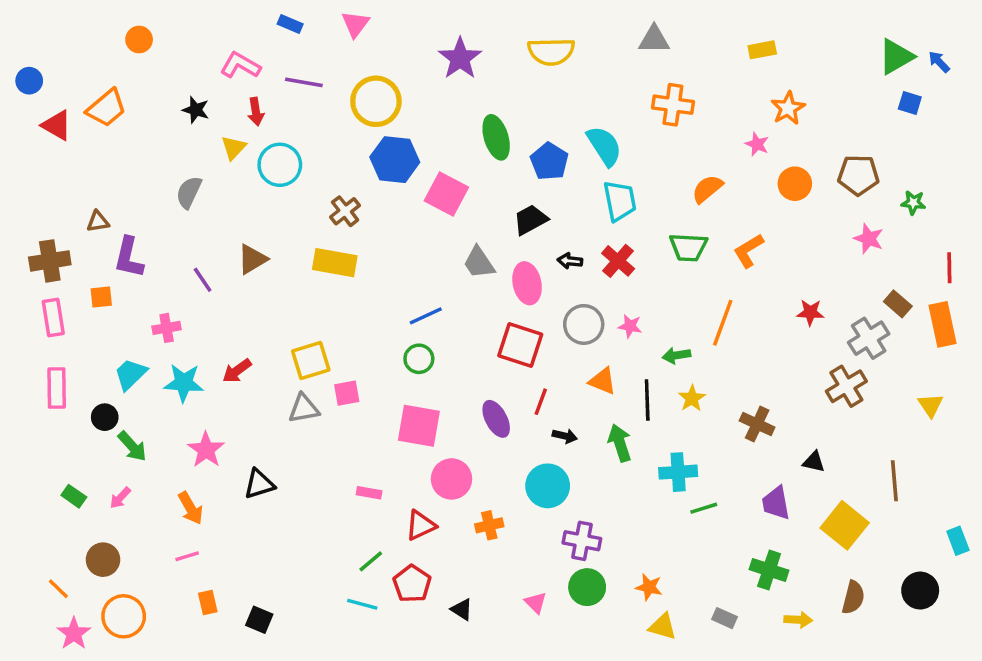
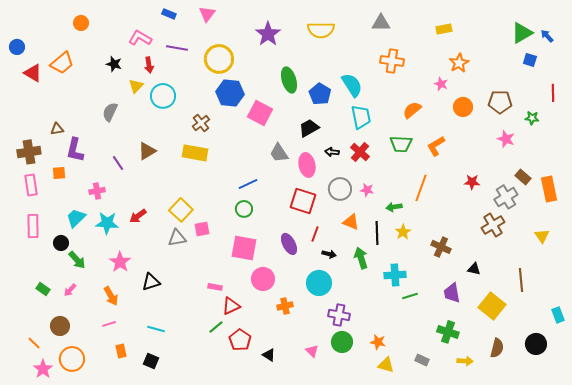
red line: (949, 268) -> (553, 93), moved
yellow square: (311, 361) -> (181, 210), turned -30
red triangle: (421, 525) -> (231, 306), moved
cyan line: (362, 604) -> (156, 329), moved

